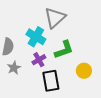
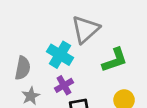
green L-shape: (64, 50) -> (115, 60), moved

